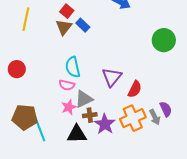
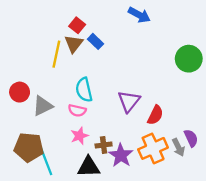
yellow line: (26, 19) -> (56, 54), moved
gray triangle: (84, 99) -> (43, 106), moved

